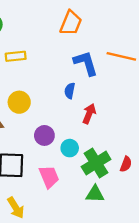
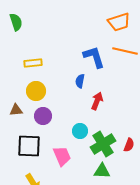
orange trapezoid: (71, 23) -> (119, 22), moved, turned 50
yellow rectangle: (16, 56) -> (33, 63), moved
purple circle: (44, 135) -> (43, 116), moved

